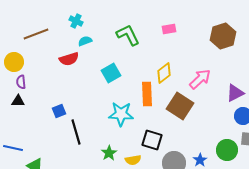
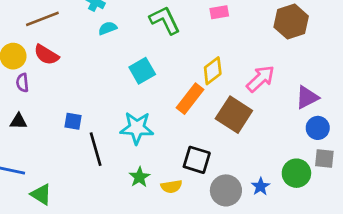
red semicircle: (69, 59) -> (46, 55), moved, turned 48
orange rectangle: (147, 94) -> (190, 99), turned 40
black triangle: (18, 101) -> (18, 121), moved
blue square: (59, 111) -> (73, 121), turned 32
cyan star: (121, 114) -> (137, 128), moved

